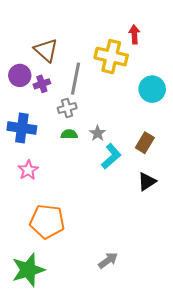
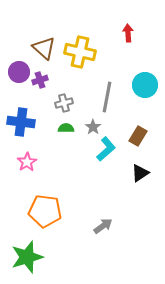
yellow cross: (111, 57) -> (80, 52), moved
gray line: (75, 79) -> (107, 97), moved
gray arrow: (108, 260) -> (103, 226), moved

